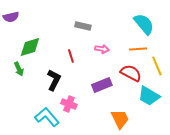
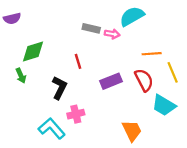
cyan semicircle: (144, 24) -> (132, 16), moved, turned -80
pink arrow: (102, 49) -> (112, 34), moved
red semicircle: (131, 73) -> (144, 80), turned 35
purple rectangle: (102, 85) -> (111, 81), moved
pink cross: (69, 104) -> (76, 114), turned -35

